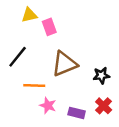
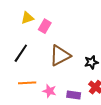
pink rectangle: (49, 27) -> (45, 26), turned 56
orange line: (34, 85) -> (27, 83), moved

